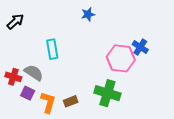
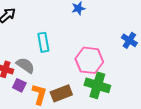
pink hexagon: (121, 58) -> (89, 60), moved
brown rectangle: (71, 101) -> (61, 93), size x1.5

